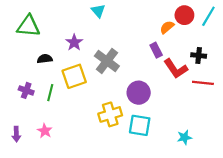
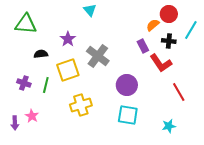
cyan line: (208, 16) -> (191, 30), moved
black cross: (199, 56) -> (169, 41), moved
red line: (203, 83) -> (179, 92), moved, turned 54
yellow cross: (110, 114) -> (81, 105), moved
pink star: (45, 131) -> (32, 116), moved

